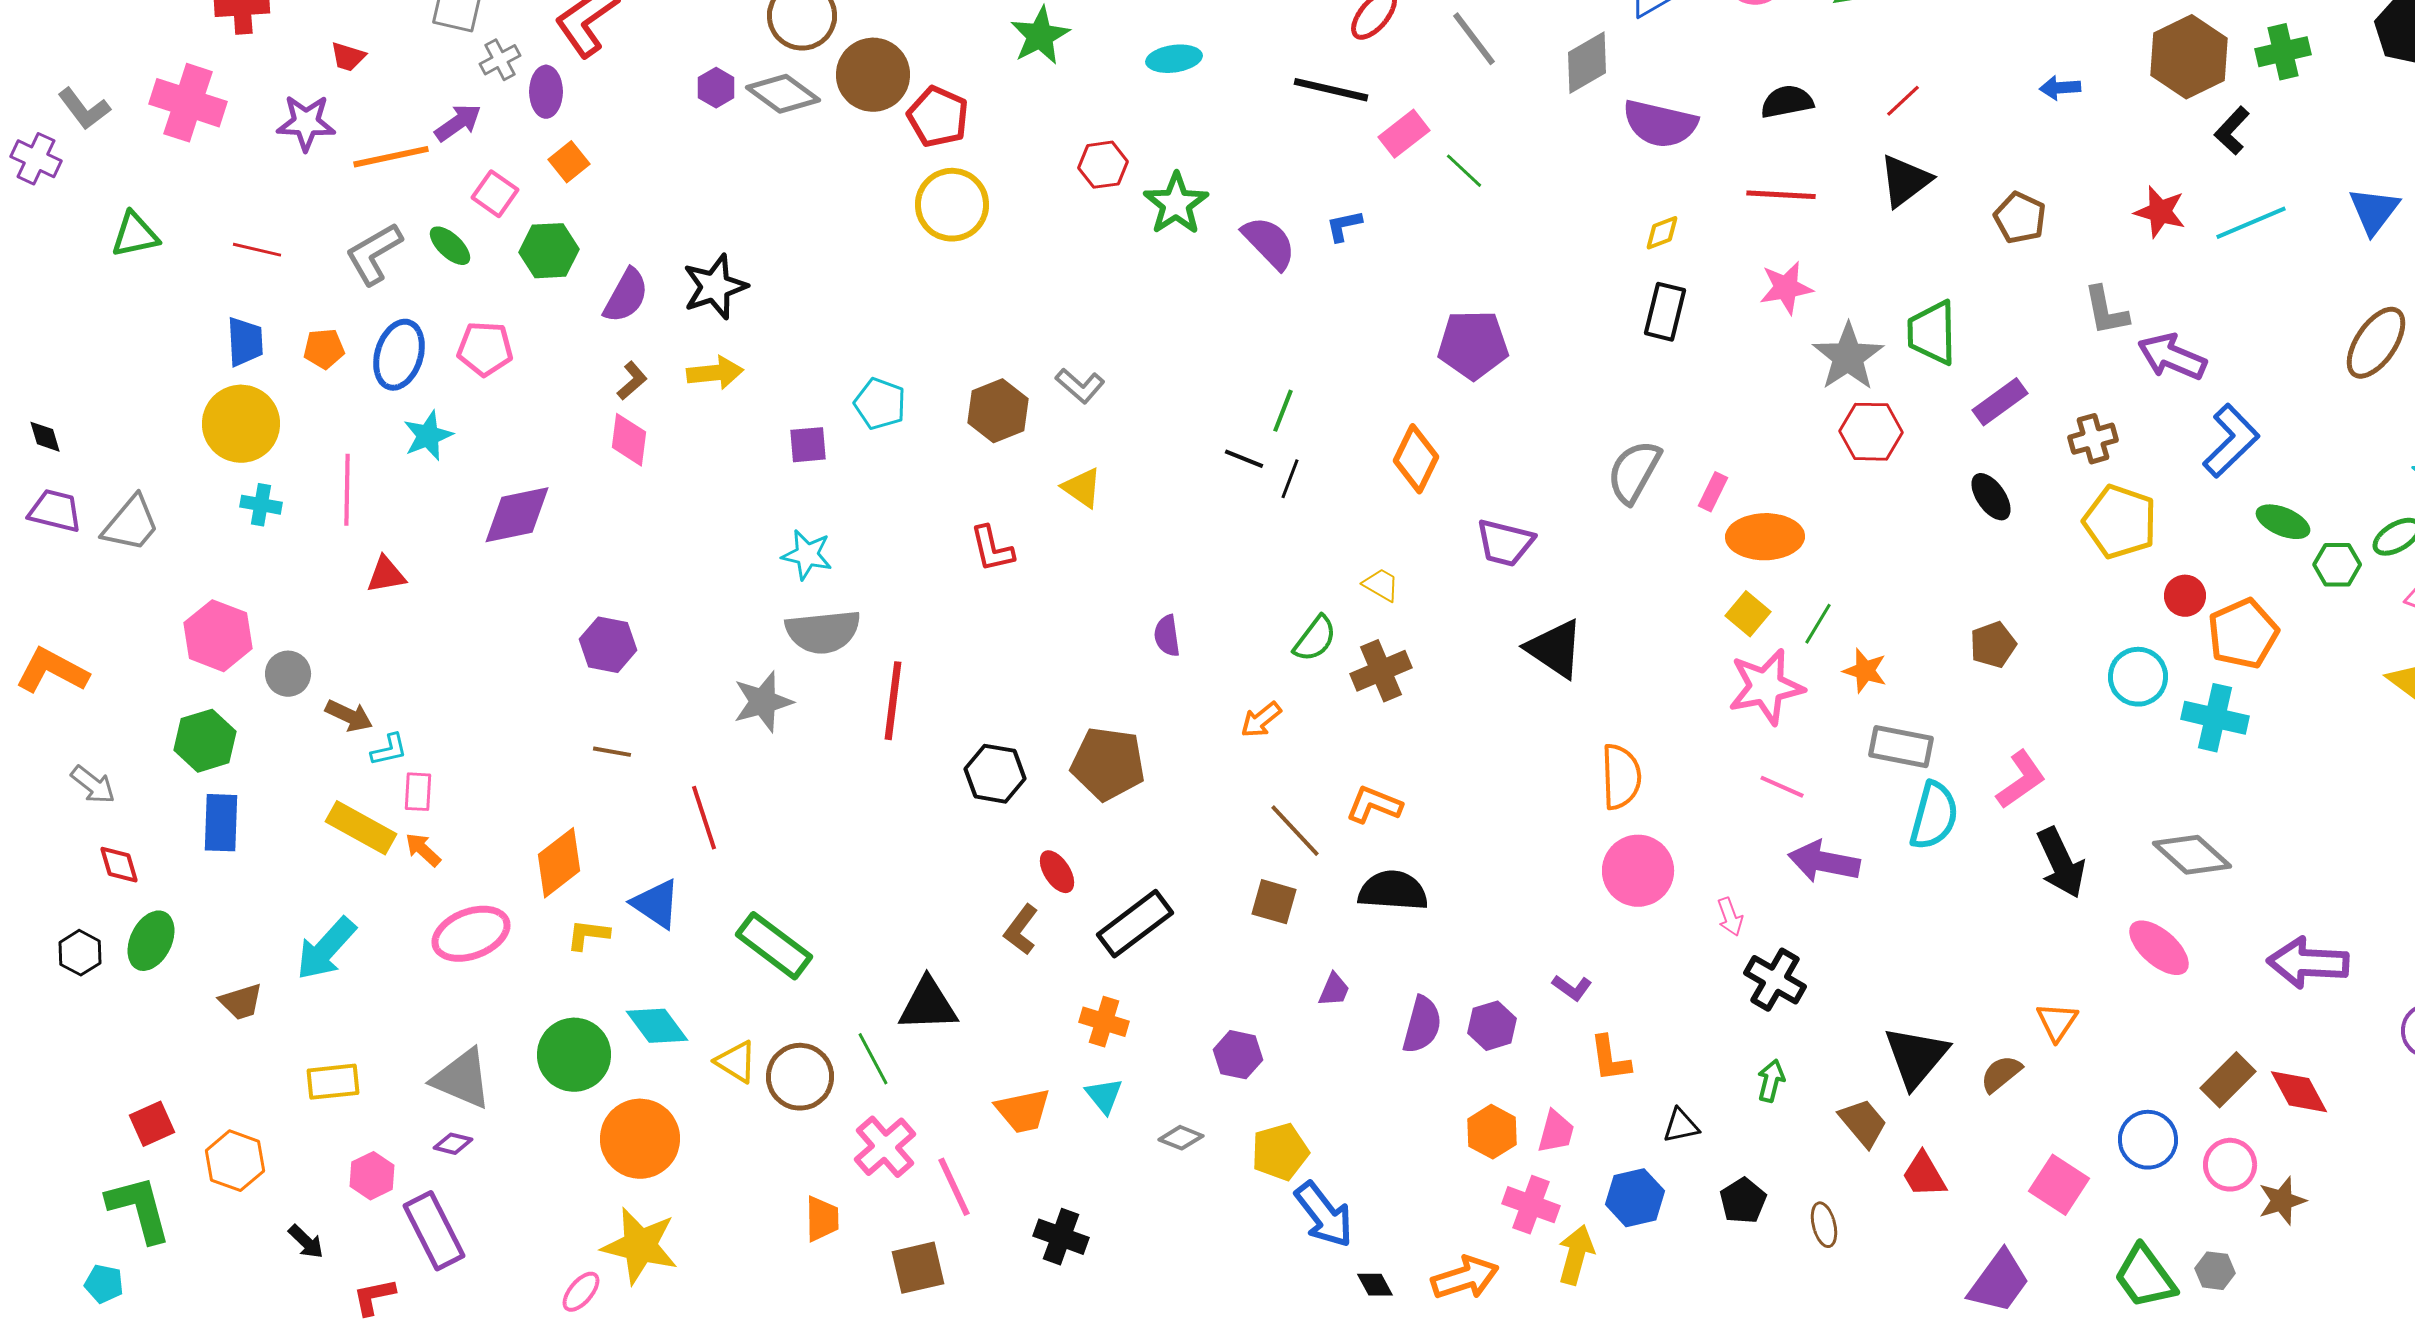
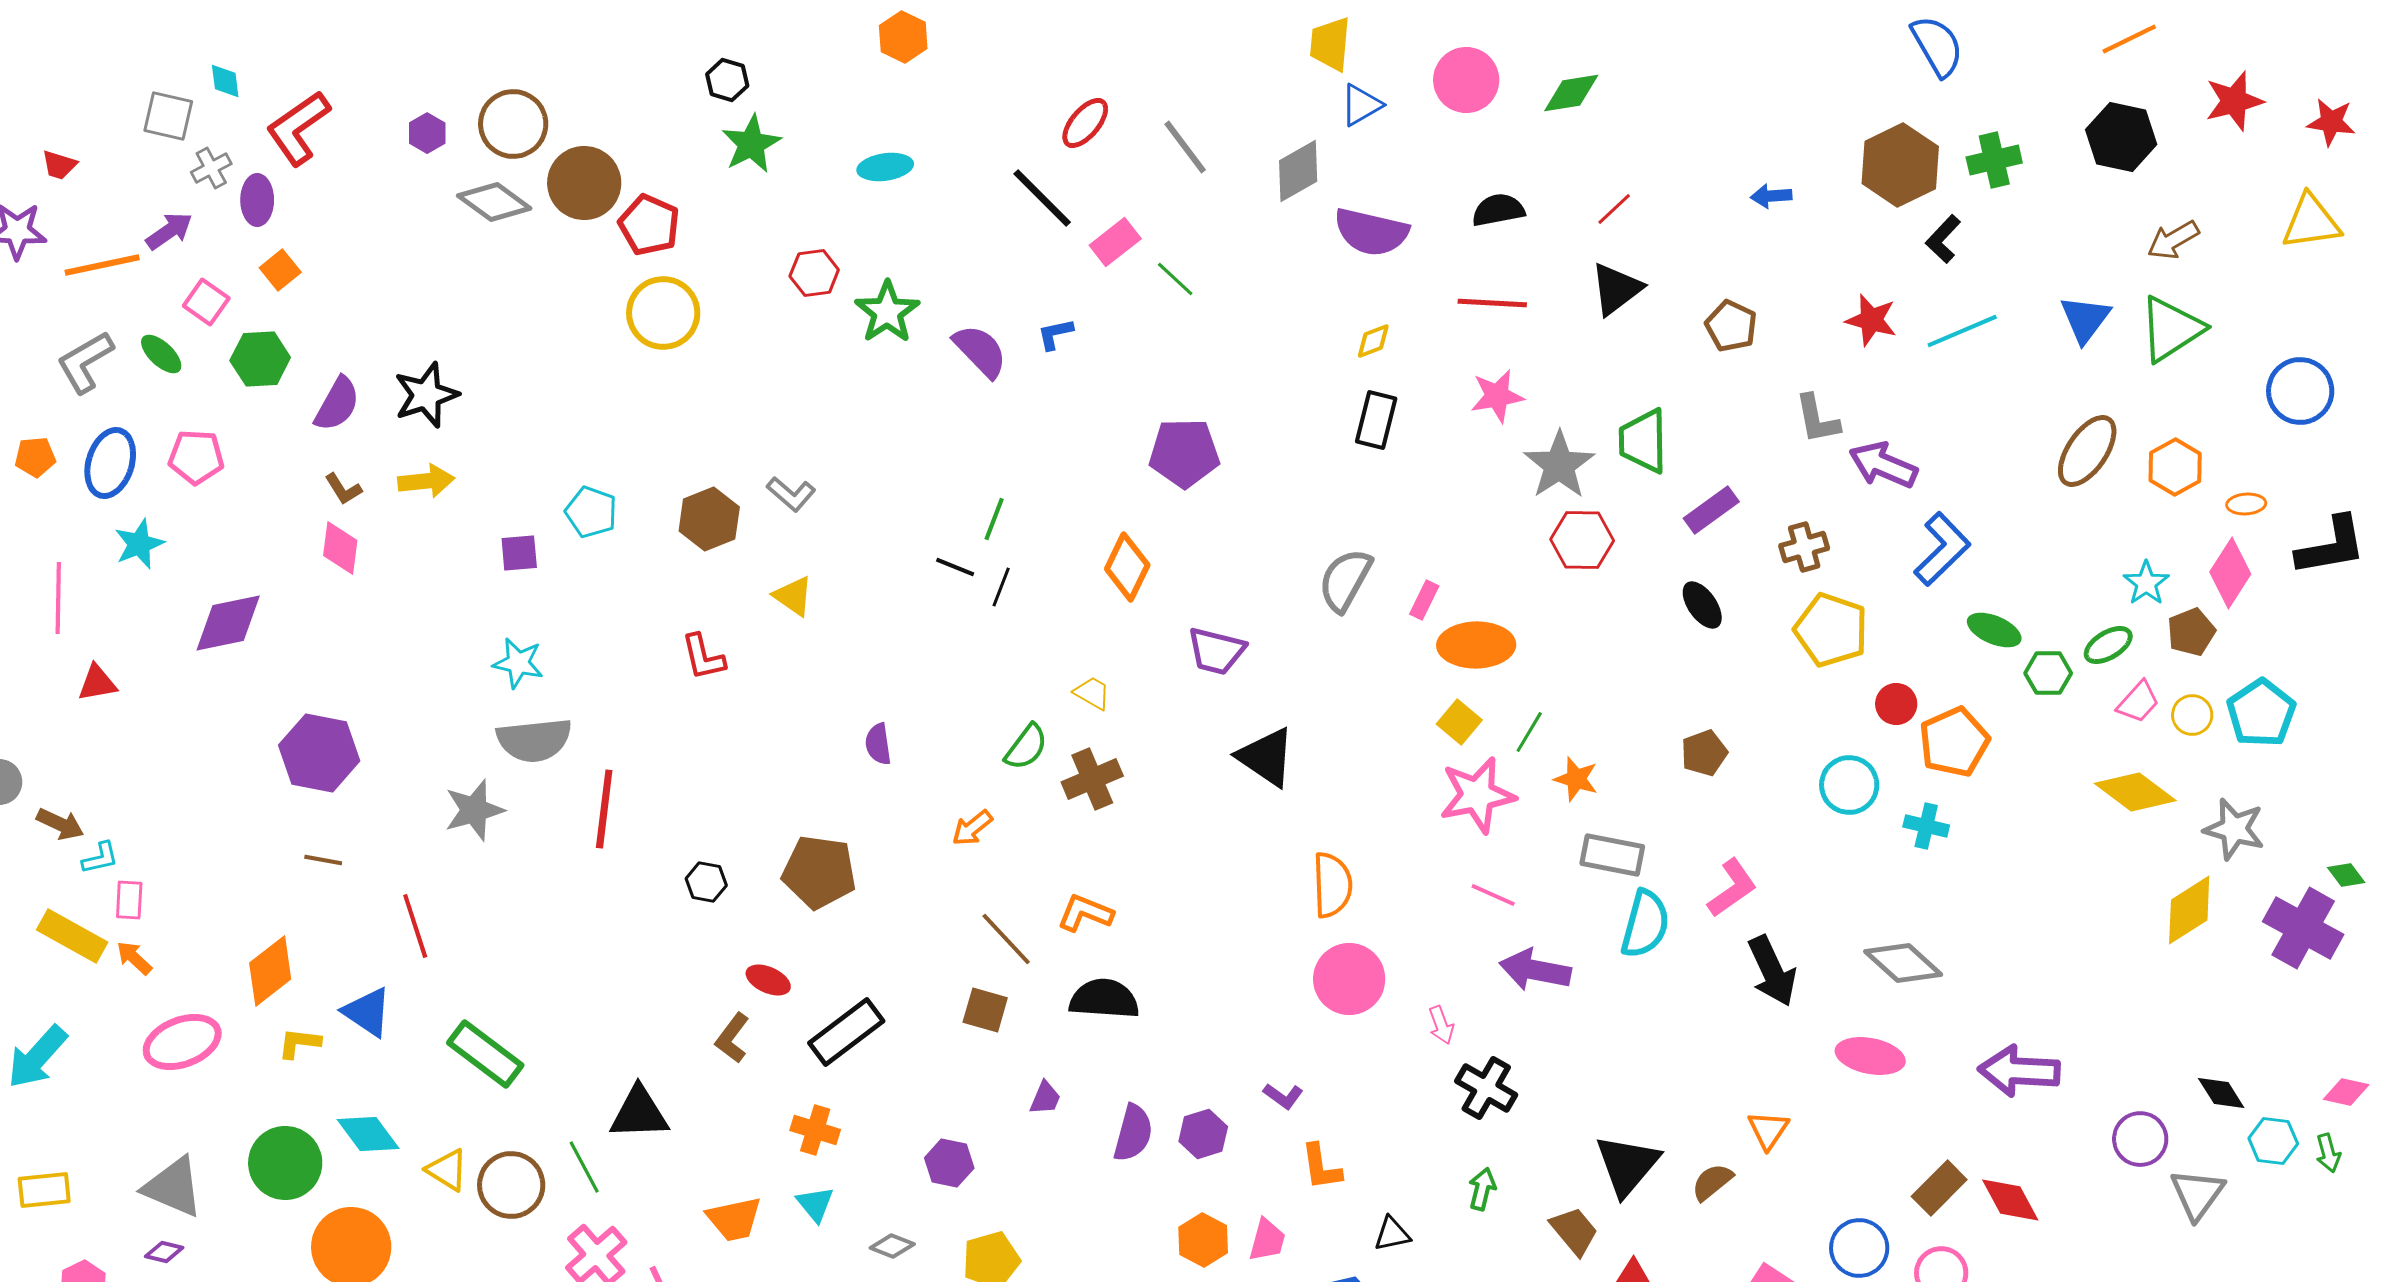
purple hexagon: (716, 88) -> (427, 133), moved
black line: (1331, 90) -> (1042, 198), turned 32
brown L-shape: (632, 381) -> (343, 489), turned 99
purple hexagon: (608, 645) -> (319, 753), size x1.4
cyan cross: (2215, 718) -> (1926, 826), size x0.7
black hexagon: (995, 774) -> (706, 882), size x0.7
red ellipse: (1057, 872) -> (768, 980), turned -33
pink ellipse: (2159, 948) -> (1870, 1056), turned -30

